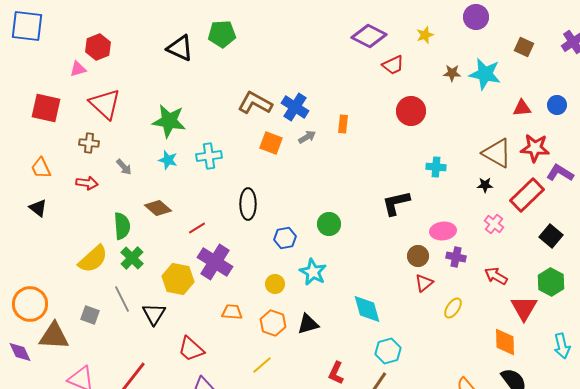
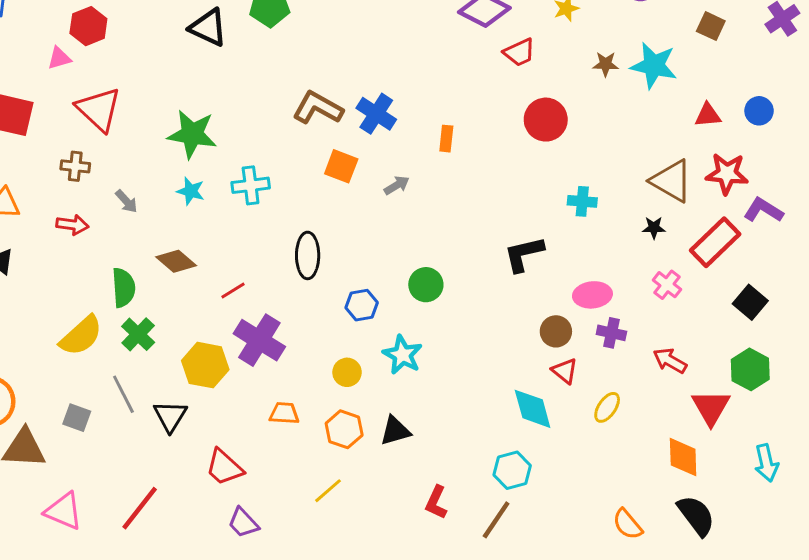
gray arrow: (307, 137) -> (397, 185), moved
red triangle: (424, 283) -> (565, 371), turned -42
cyan diamond: (367, 309) -> (533, 409), moved

